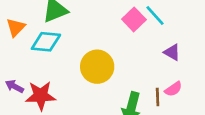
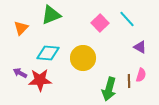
pink square: (134, 19) -> (100, 23), moved
cyan diamond: (46, 42) -> (48, 53), moved
pink semicircle: (173, 89) -> (141, 75), turned -40

